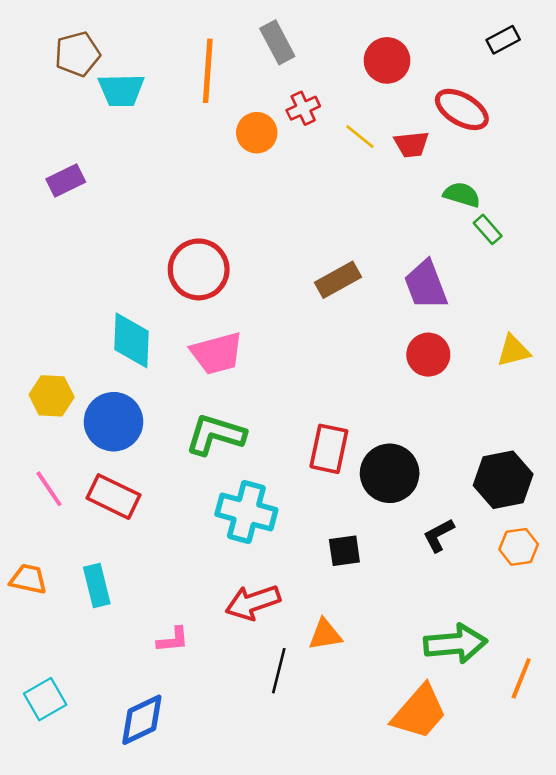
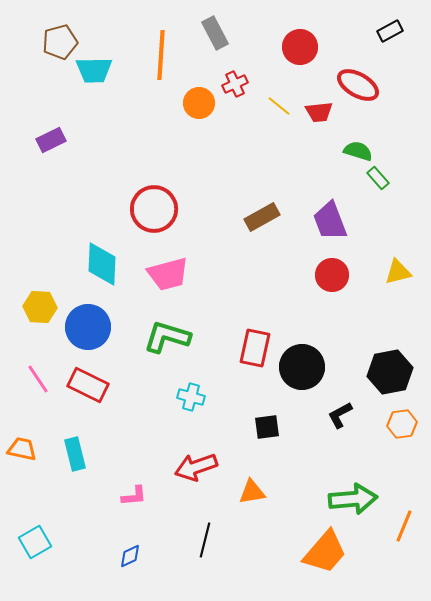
cyan cross: (246, 512) -> (191, 397), size x0.6
black line: (279, 671) -> (205, 540), moved
blue diamond: (142, 720) -> (130, 556), moved, size x0.6

